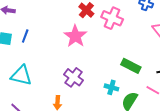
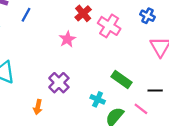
blue line: (25, 36) -> (26, 15), moved
pink star: (75, 36) -> (67, 39), size x0.7

